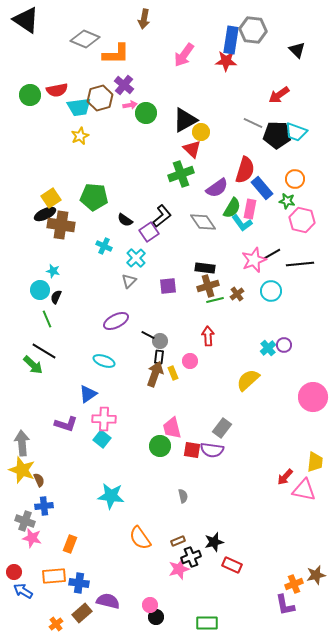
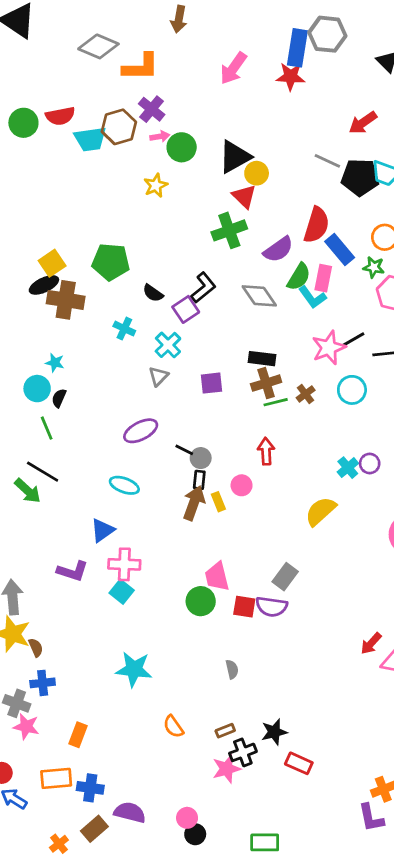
yellow star: (80, 136) -> (156, 185), moved
orange semicircle: (140, 538) -> (173, 727), size x0.7

